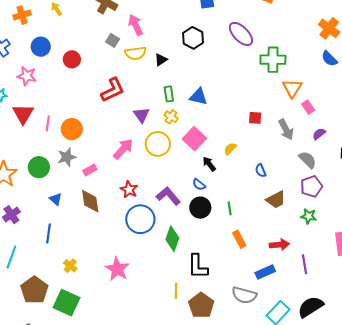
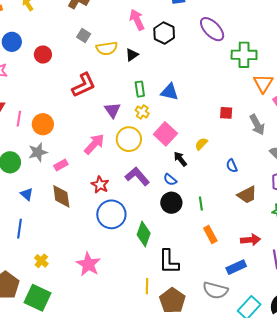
pink arrow: (136, 25) -> (137, 20), moved
purple L-shape: (168, 196) -> (137, 176), moved

